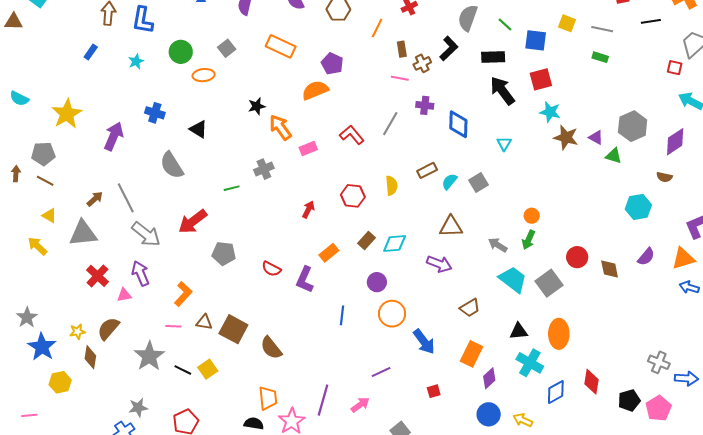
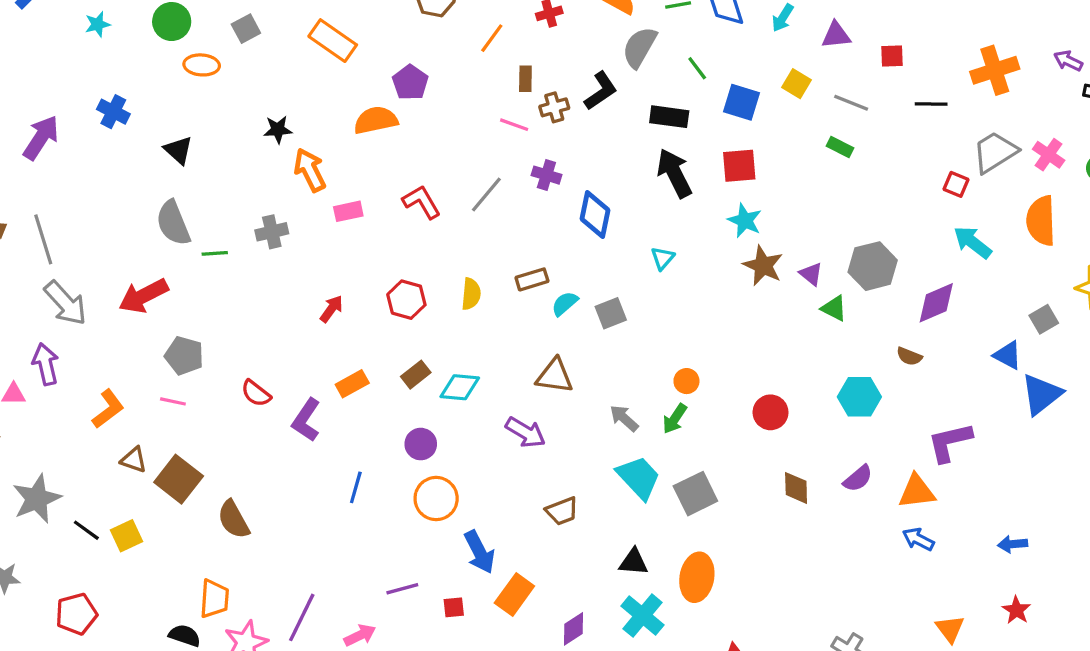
gray semicircle: (172, 165) -> (173, 223), moved
red circle: (577, 257) -> (771, 412), moved
pink line: (173, 326) -> (173, 401), moved
orange rectangle: (471, 354) -> (514, 595), moved
red square: (434, 391) -> (454, 607), moved

